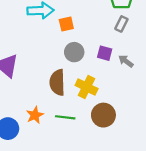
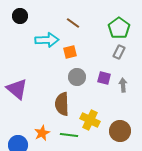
gray arrow: (126, 61) -> (123, 85), turned 48
yellow cross: (87, 87) -> (90, 120), moved
brown circle: (103, 115) -> (120, 131), moved

